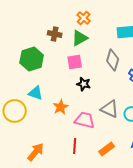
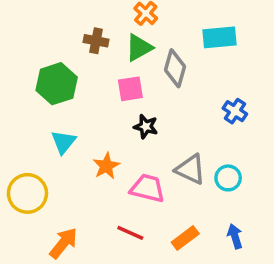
gray diamond: (113, 60) -> (175, 68), moved
cyan triangle: (36, 93) -> (63, 142), turned 49
yellow circle: (15, 111) -> (27, 193), moved
red line: (75, 146) -> (130, 233), turned -70

